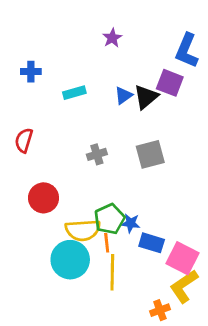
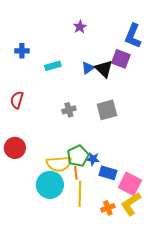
black triangle: (146, 97) -> (104, 69), turned -36
red circle: (44, 198) -> (15, 148), moved
orange cross: (160, 310) -> (108, 208), moved

